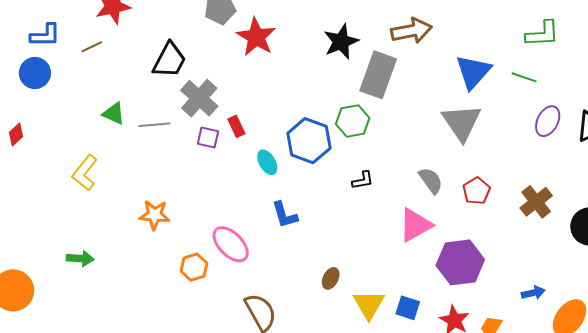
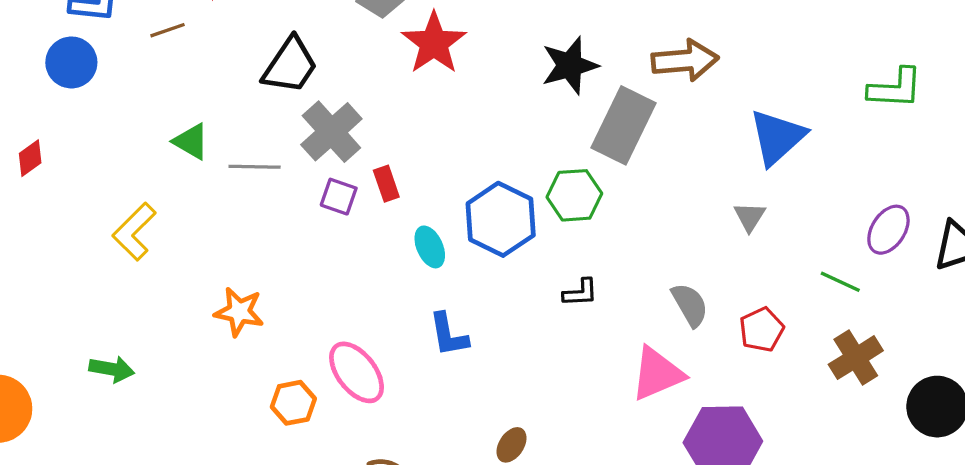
green line: (524, 77) -> (840, 282), moved
gray triangle: (462, 122) -> (750, 217), size x0.5

